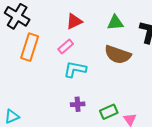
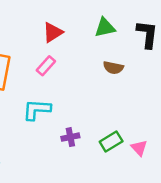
brown semicircle: (118, 55) -> (113, 68), size x0.6
cyan L-shape: (75, 69) -> (37, 110), moved

